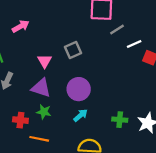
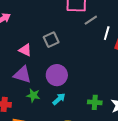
white line: (134, 44) -> (107, 33), turned -48
pink triangle: (45, 61) -> (25, 50), turned -32
green star: (44, 112) -> (33, 95), moved

